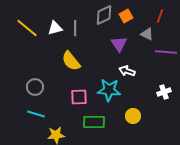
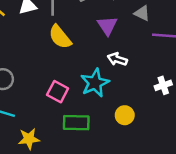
yellow semicircle: (71, 61) -> (60, 37), moved
cyan star: (109, 90) -> (95, 83), turned -30
pink square: (79, 97) -> (58, 92), turned 30

